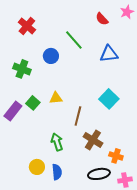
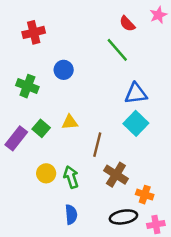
red cross: (27, 26) -> (34, 32), turned 36
green line: (74, 40) -> (117, 50), moved
blue triangle: (109, 54) -> (136, 94), moved
yellow circle: (37, 167) -> (46, 173), moved

